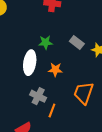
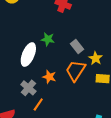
orange star: (55, 70) -> (49, 77), moved
orange trapezoid: (84, 93) -> (76, 71), moved

